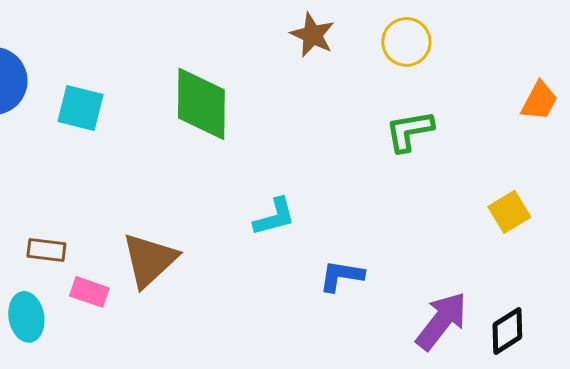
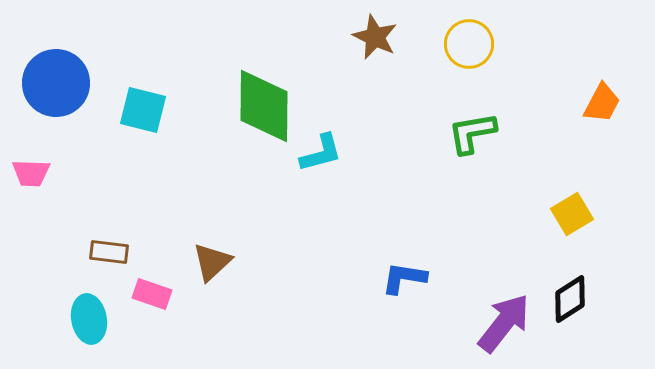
cyan L-shape: (274, 217) -> (321, 153), moved
brown triangle: (149, 260) -> (212, 262), size x0.7
black diamond: (507, 331) -> (570, 299), moved

